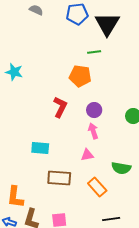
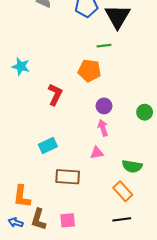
red L-shape: (60, 107) -> (55, 95), moved
cyan rectangle: (40, 148) -> (48, 145), turned -30
orange rectangle: (97, 187) -> (123, 191), moved

